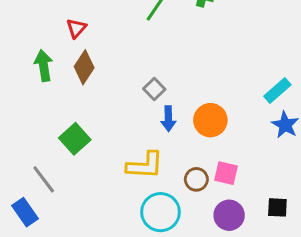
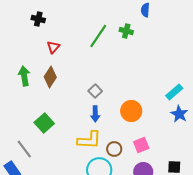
red triangle: (76, 28) -> (53, 47), moved
blue arrow: (168, 119) -> (95, 114), moved
pink square: (226, 173) -> (141, 145), turned -35
brown circle: (196, 179) -> (114, 149), moved

